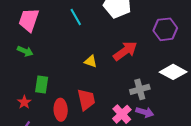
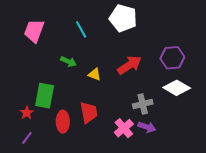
purple hexagon: (165, 29) -> (172, 58), moved
green arrow: (25, 51) -> (68, 62), moved
green rectangle: (42, 84) -> (45, 96), size x1.4

